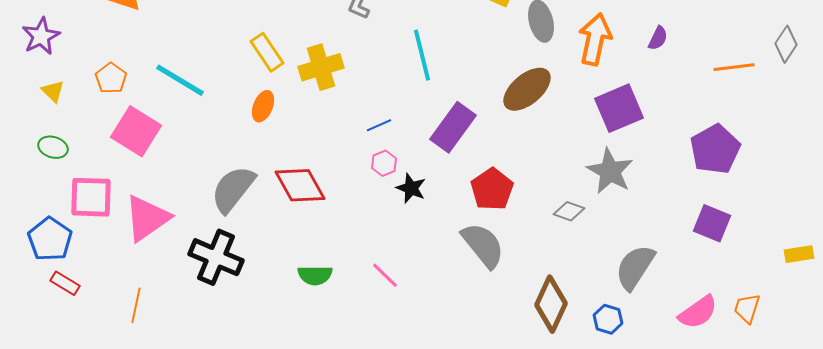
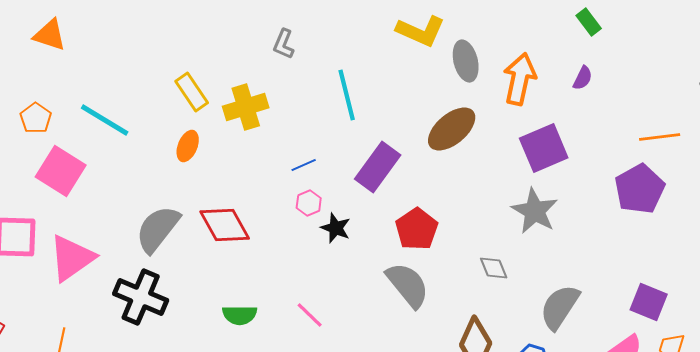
orange line: (734, 67) -> (660, 137), moved
gray diamond: (569, 211) -> (494, 268), moved, turned 48
purple square: (712, 223) -> (649, 302), moved

